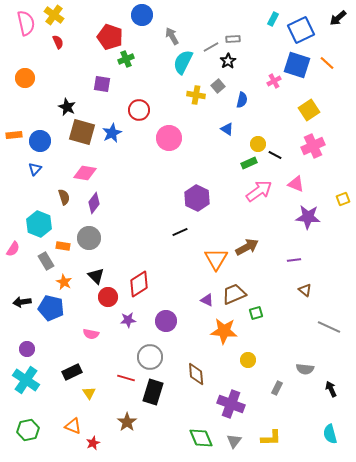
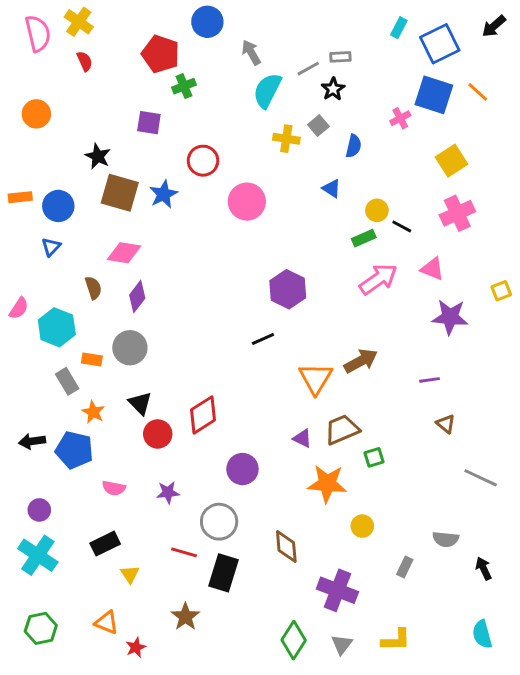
pink semicircle: (13, 249) -> (19, 308), moved
purple star: (128, 320) -> (168, 492), moved
pink semicircle: (91, 334) -> (114, 488), moved
green diamond: (201, 438) -> (294, 640), turned 55

